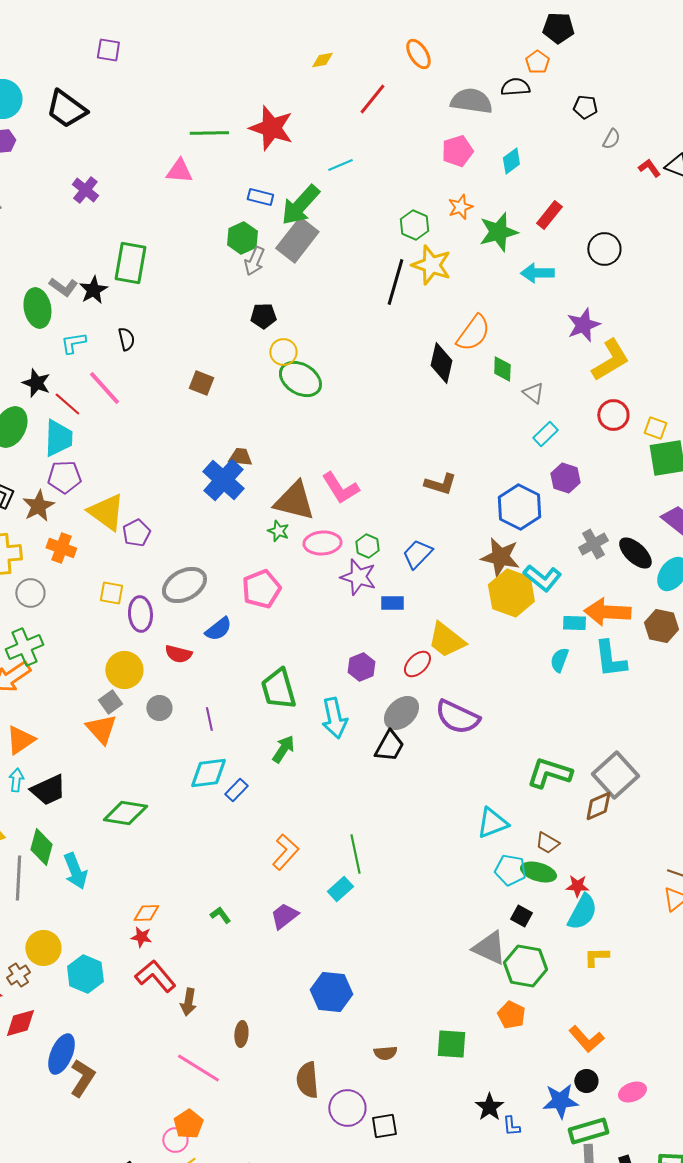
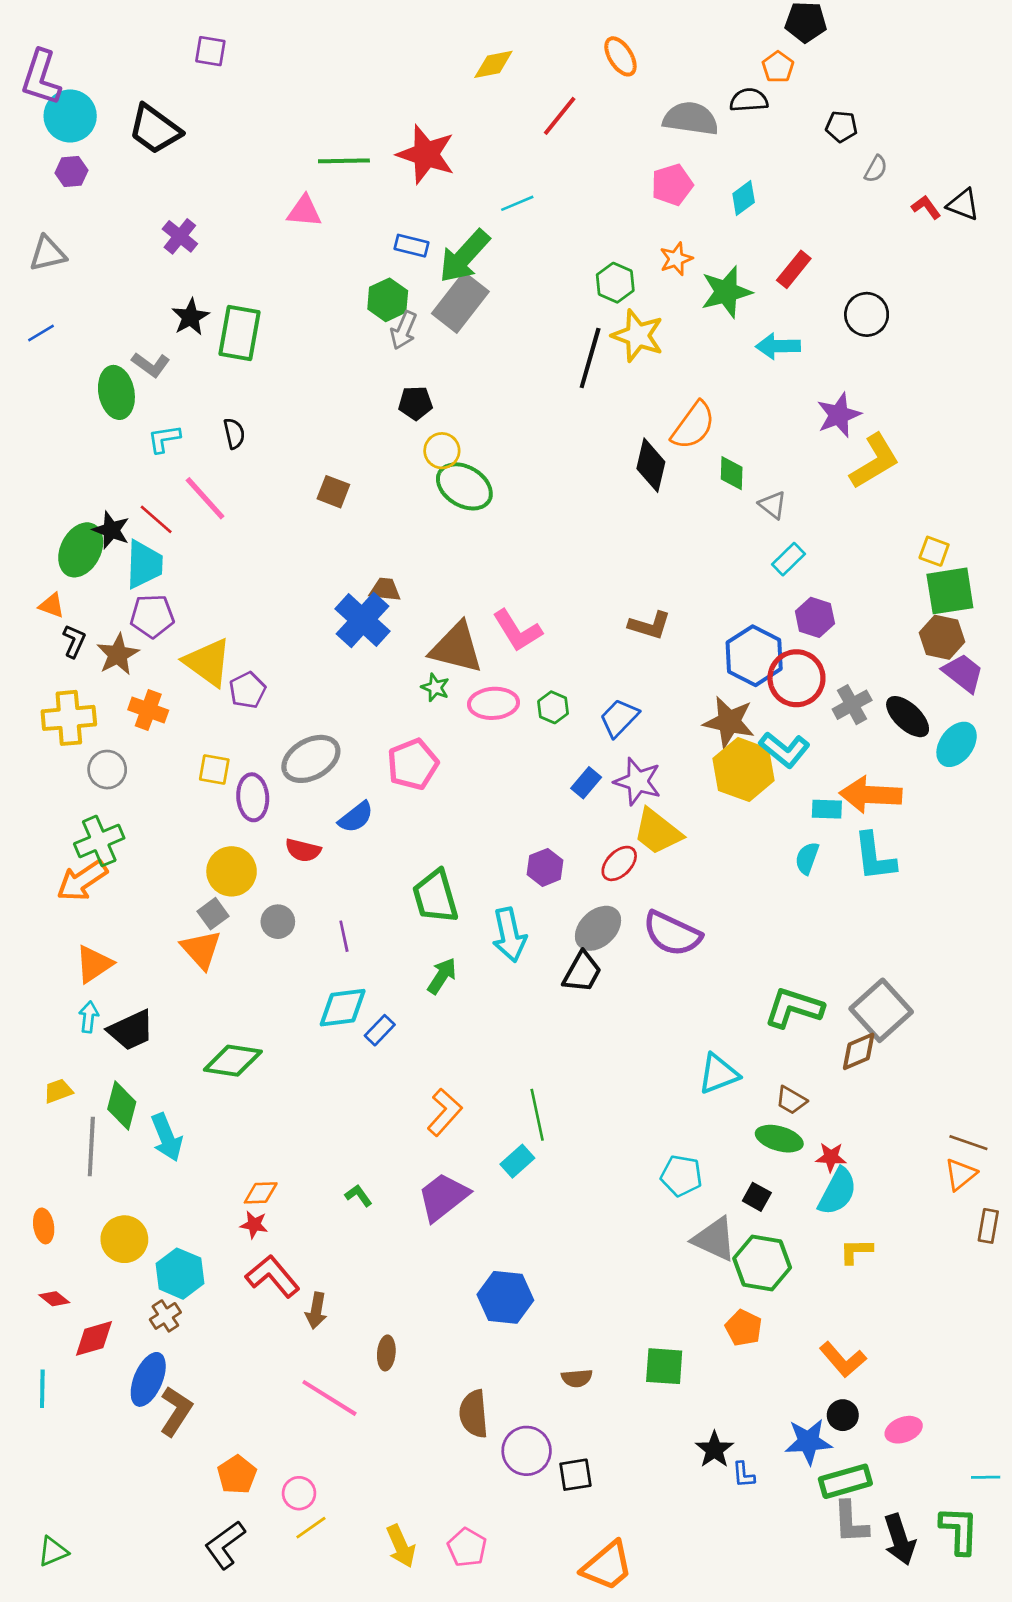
yellow diamond: (322, 60) -> (493, 64), size x1.4
black star: (93, 290) -> (191, 317), moved
black star: (36, 383) -> (111, 530), moved
red circle: (613, 415) -> (796, 678), moved, size x1.4
purple star: (358, 577) -> (638, 781), moved
blue rectangle: (392, 603) -> (586, 783), turned -50
brown hexagon: (661, 626) -> (942, 637), moved
cyan pentagon: (510, 870) -> (681, 1176), moved
purple trapezoid: (284, 916) -> (443, 1197), size x1.4
brown cross: (18, 975) -> (165, 1316), moved
orange pentagon: (188, 1124) -> (237, 1475), moved

